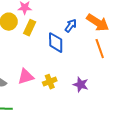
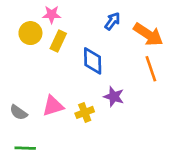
blue arrow: (71, 26) -> (112, 21), moved
purple star: (81, 85) -> (114, 97), moved

